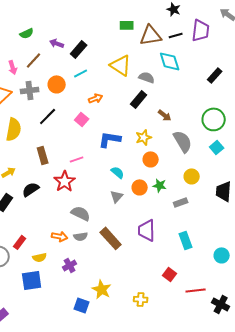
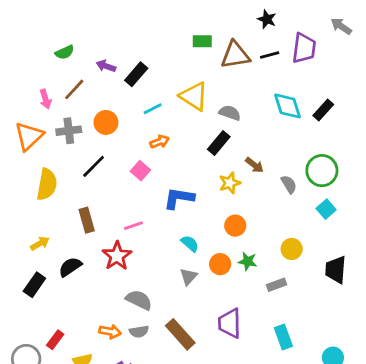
cyan diamond: (170, 61) -> (288, 106), moved
cyan line: (81, 73) -> (153, 109), moved
yellow star: (144, 137) -> (230, 183), moved
gray semicircle: (183, 141) -> (289, 184), moved, size x0.6

